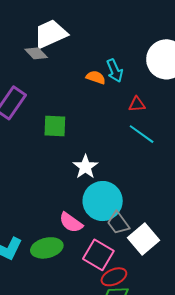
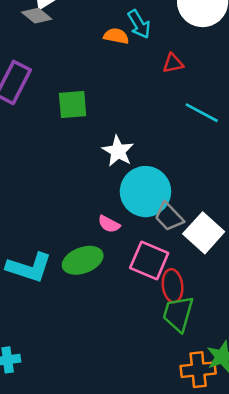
cyan line: (142, 134) -> (202, 113), moved
pink semicircle: (71, 223) -> (109, 224), size x0.7
red ellipse: (114, 277) -> (173, 286), turned -65

